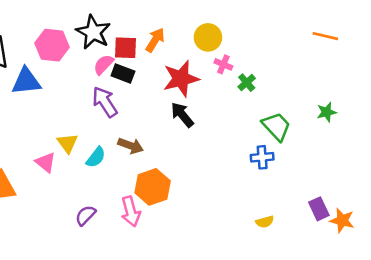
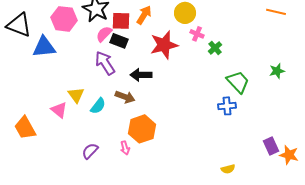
black arrow: (182, 115) -> (141, 75), moved, turned -50
pink arrow: (131, 211) -> (125, 148), size x0.6
yellow semicircle: (265, 222) -> (228, 169), moved

